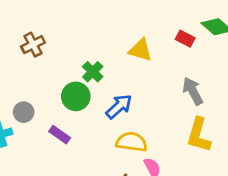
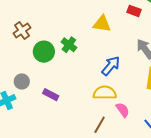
green circle: (76, 96) -> (44, 52), moved
blue arrow: (119, 106) -> (111, 66), moved

